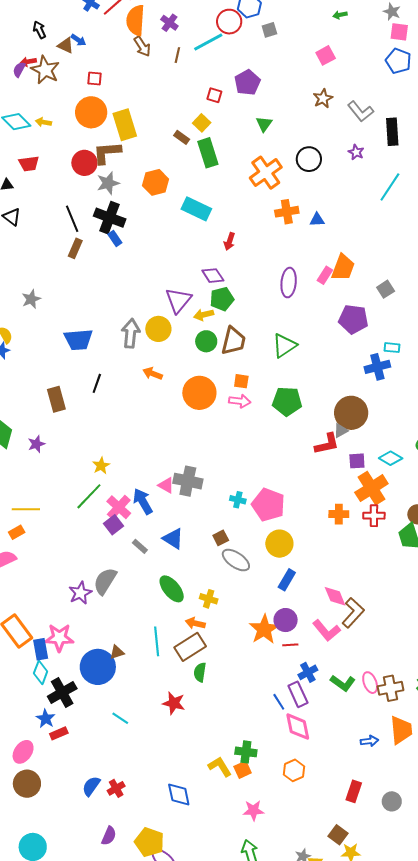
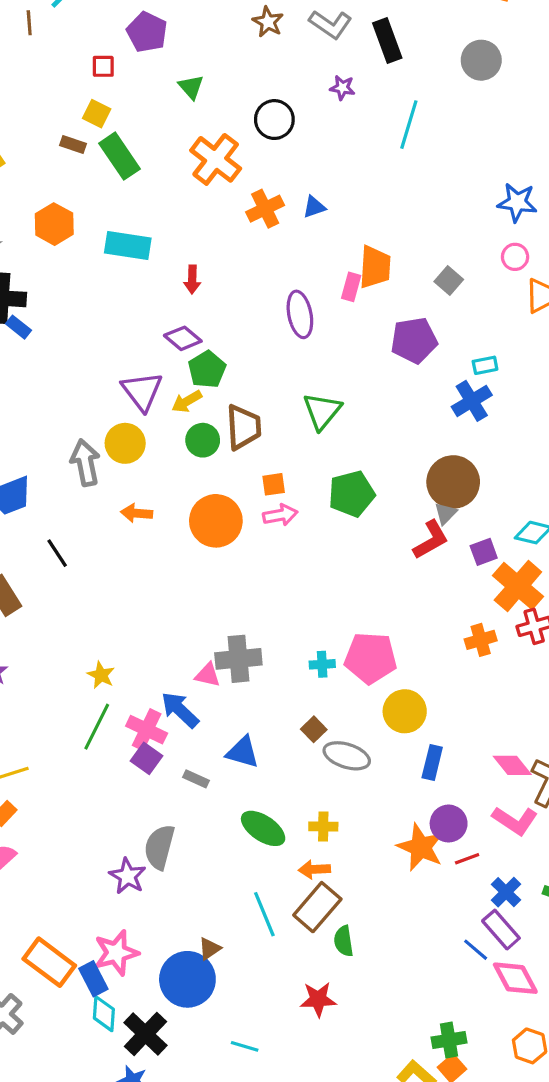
black line: (97, 383) -> (57, 553), turned -36

